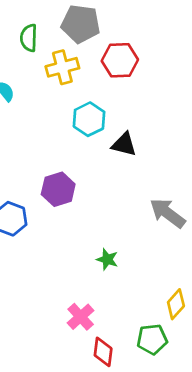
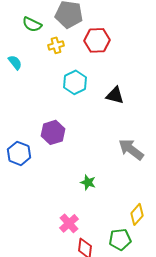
green semicircle: (29, 38) -> (32, 24), turned -66
yellow cross: (62, 67) -> (56, 45), size x0.7
black triangle: (124, 144) -> (115, 95), moved

